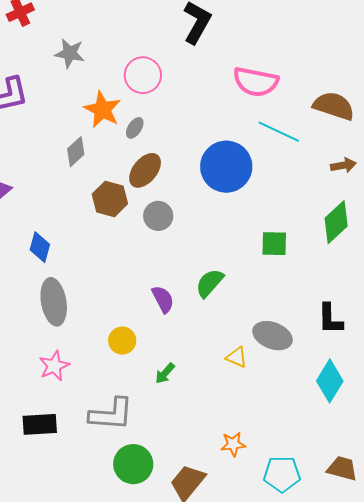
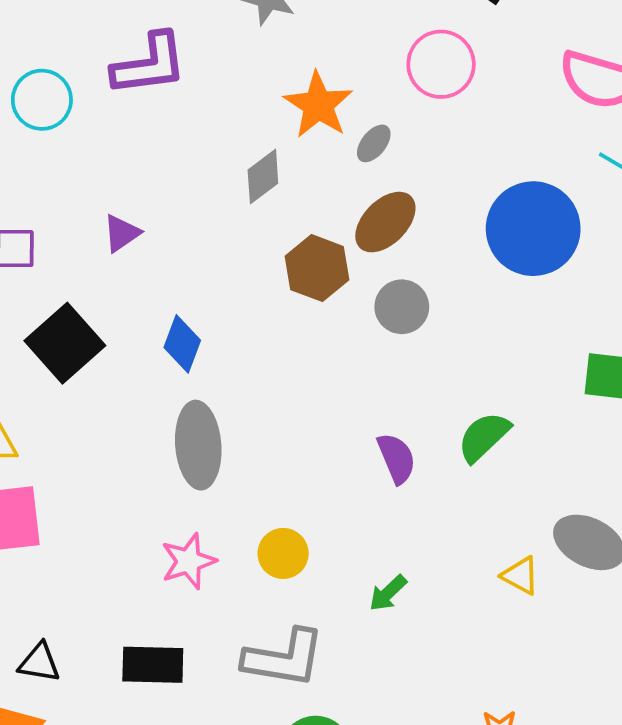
pink circle: (143, 75) -> (441, 64), moved
yellow circle: (122, 341) -> (283, 553), moved

